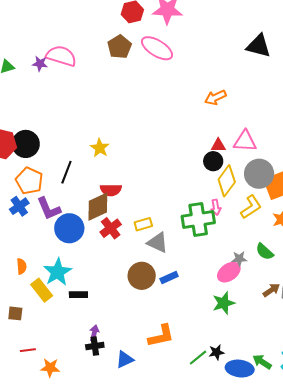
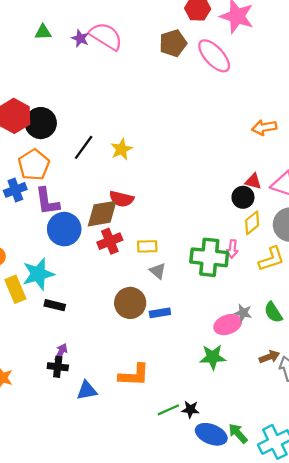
black line: (66, 172) -> (84, 147), moved
yellow diamond: (227, 181) -> (252, 223), size x0.7
gray triangle: (158, 243) -> (158, 271), size x0.7

